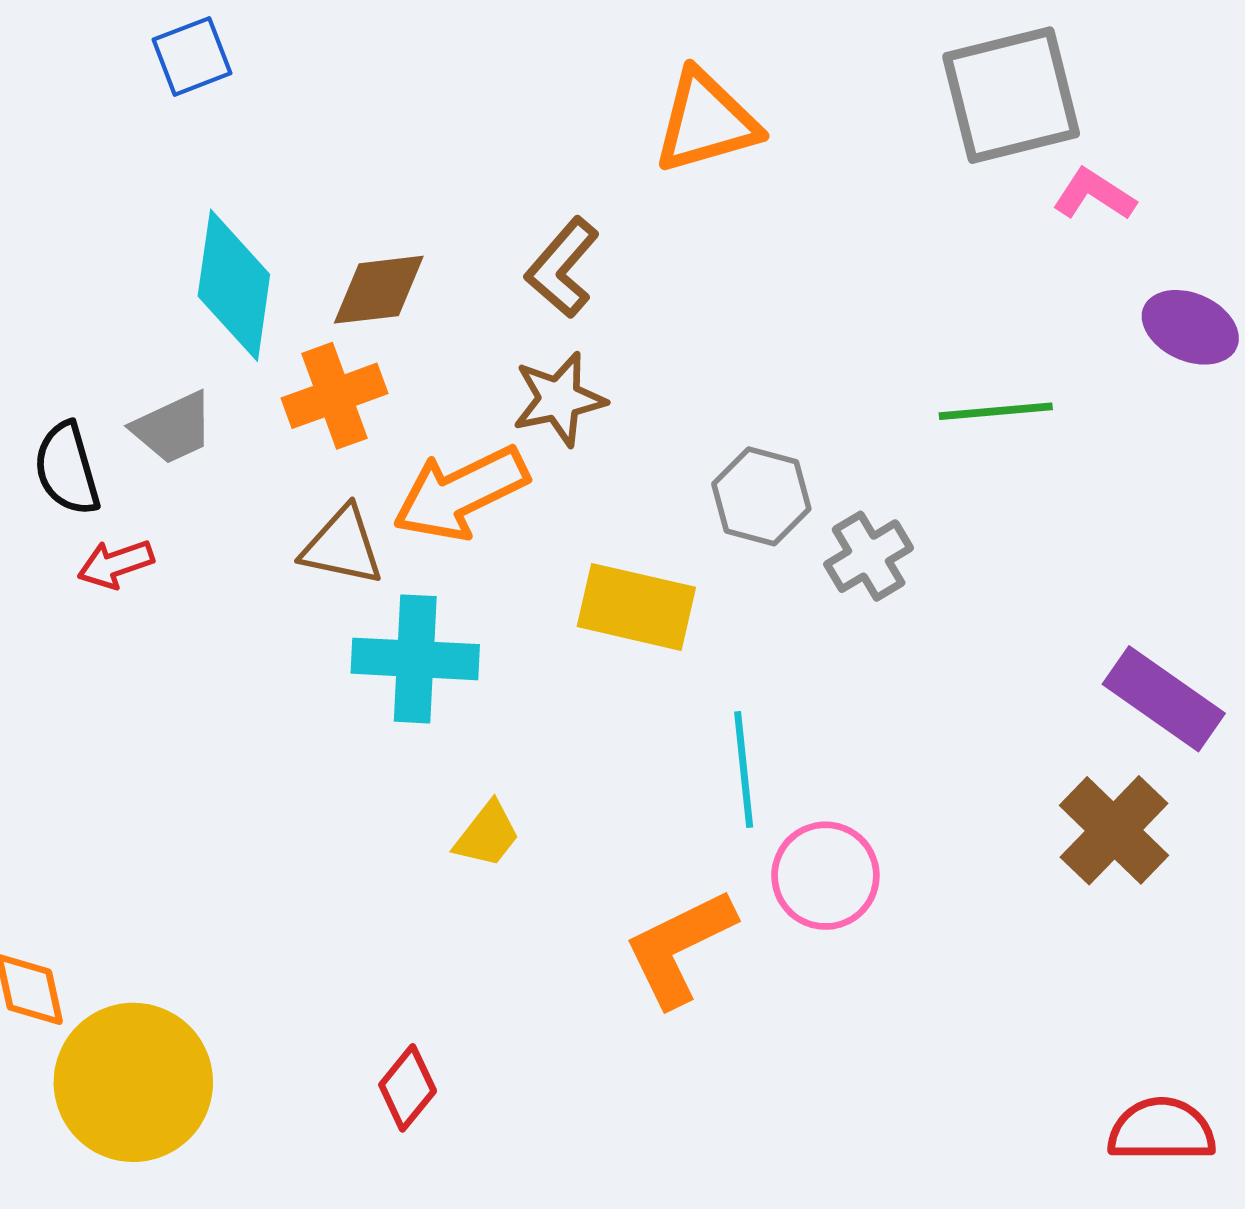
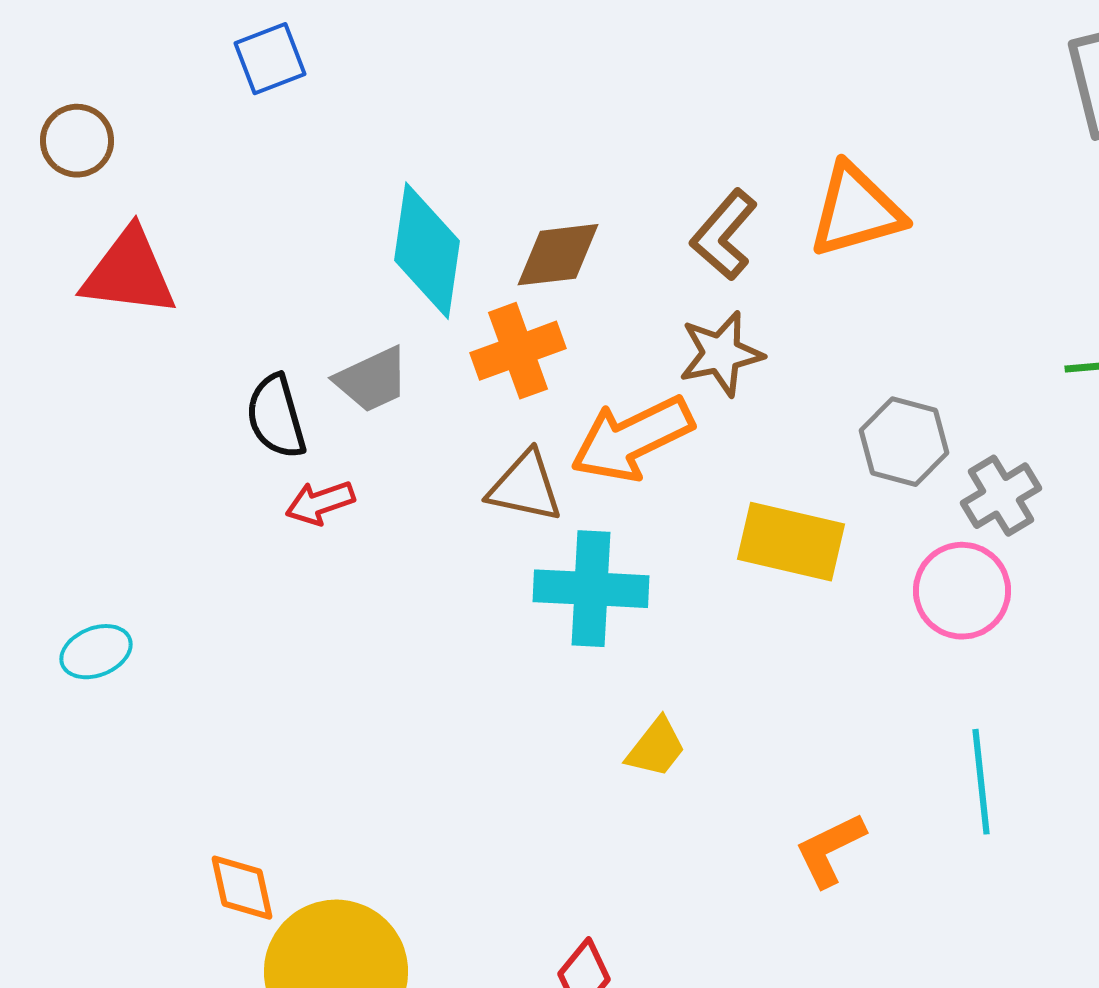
blue square: (192, 56) -> (270, 59), moved
orange triangle: (706, 122) -> (856, 211), moved
cyan line: (744, 769) -> (981, 782), moved
pink circle: (825, 876) -> (962, 591), moved
orange L-shape: (679, 948) -> (830, 850), size x0.7

